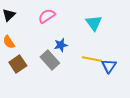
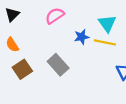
blue star: (61, 45) -> (82, 37), moved
yellow line: (92, 59) -> (105, 42), moved

